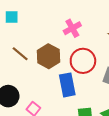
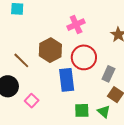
brown line: (20, 54) -> (21, 60), moved

